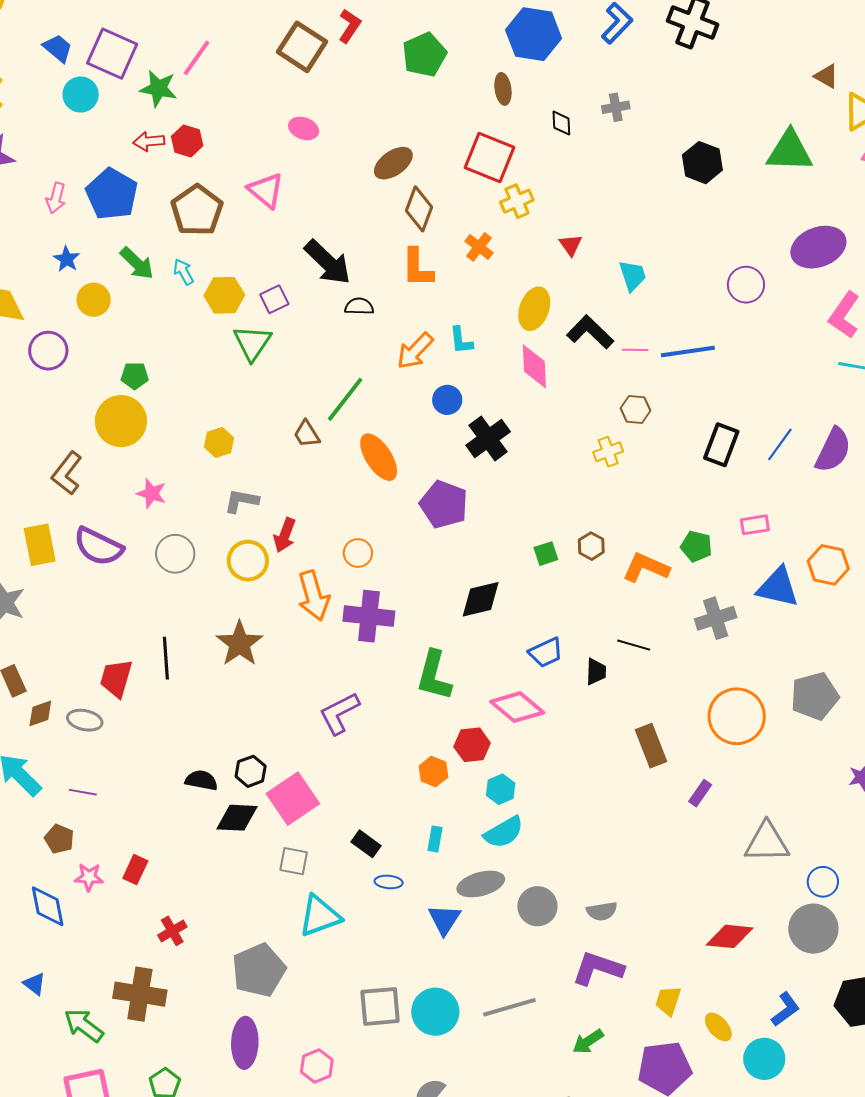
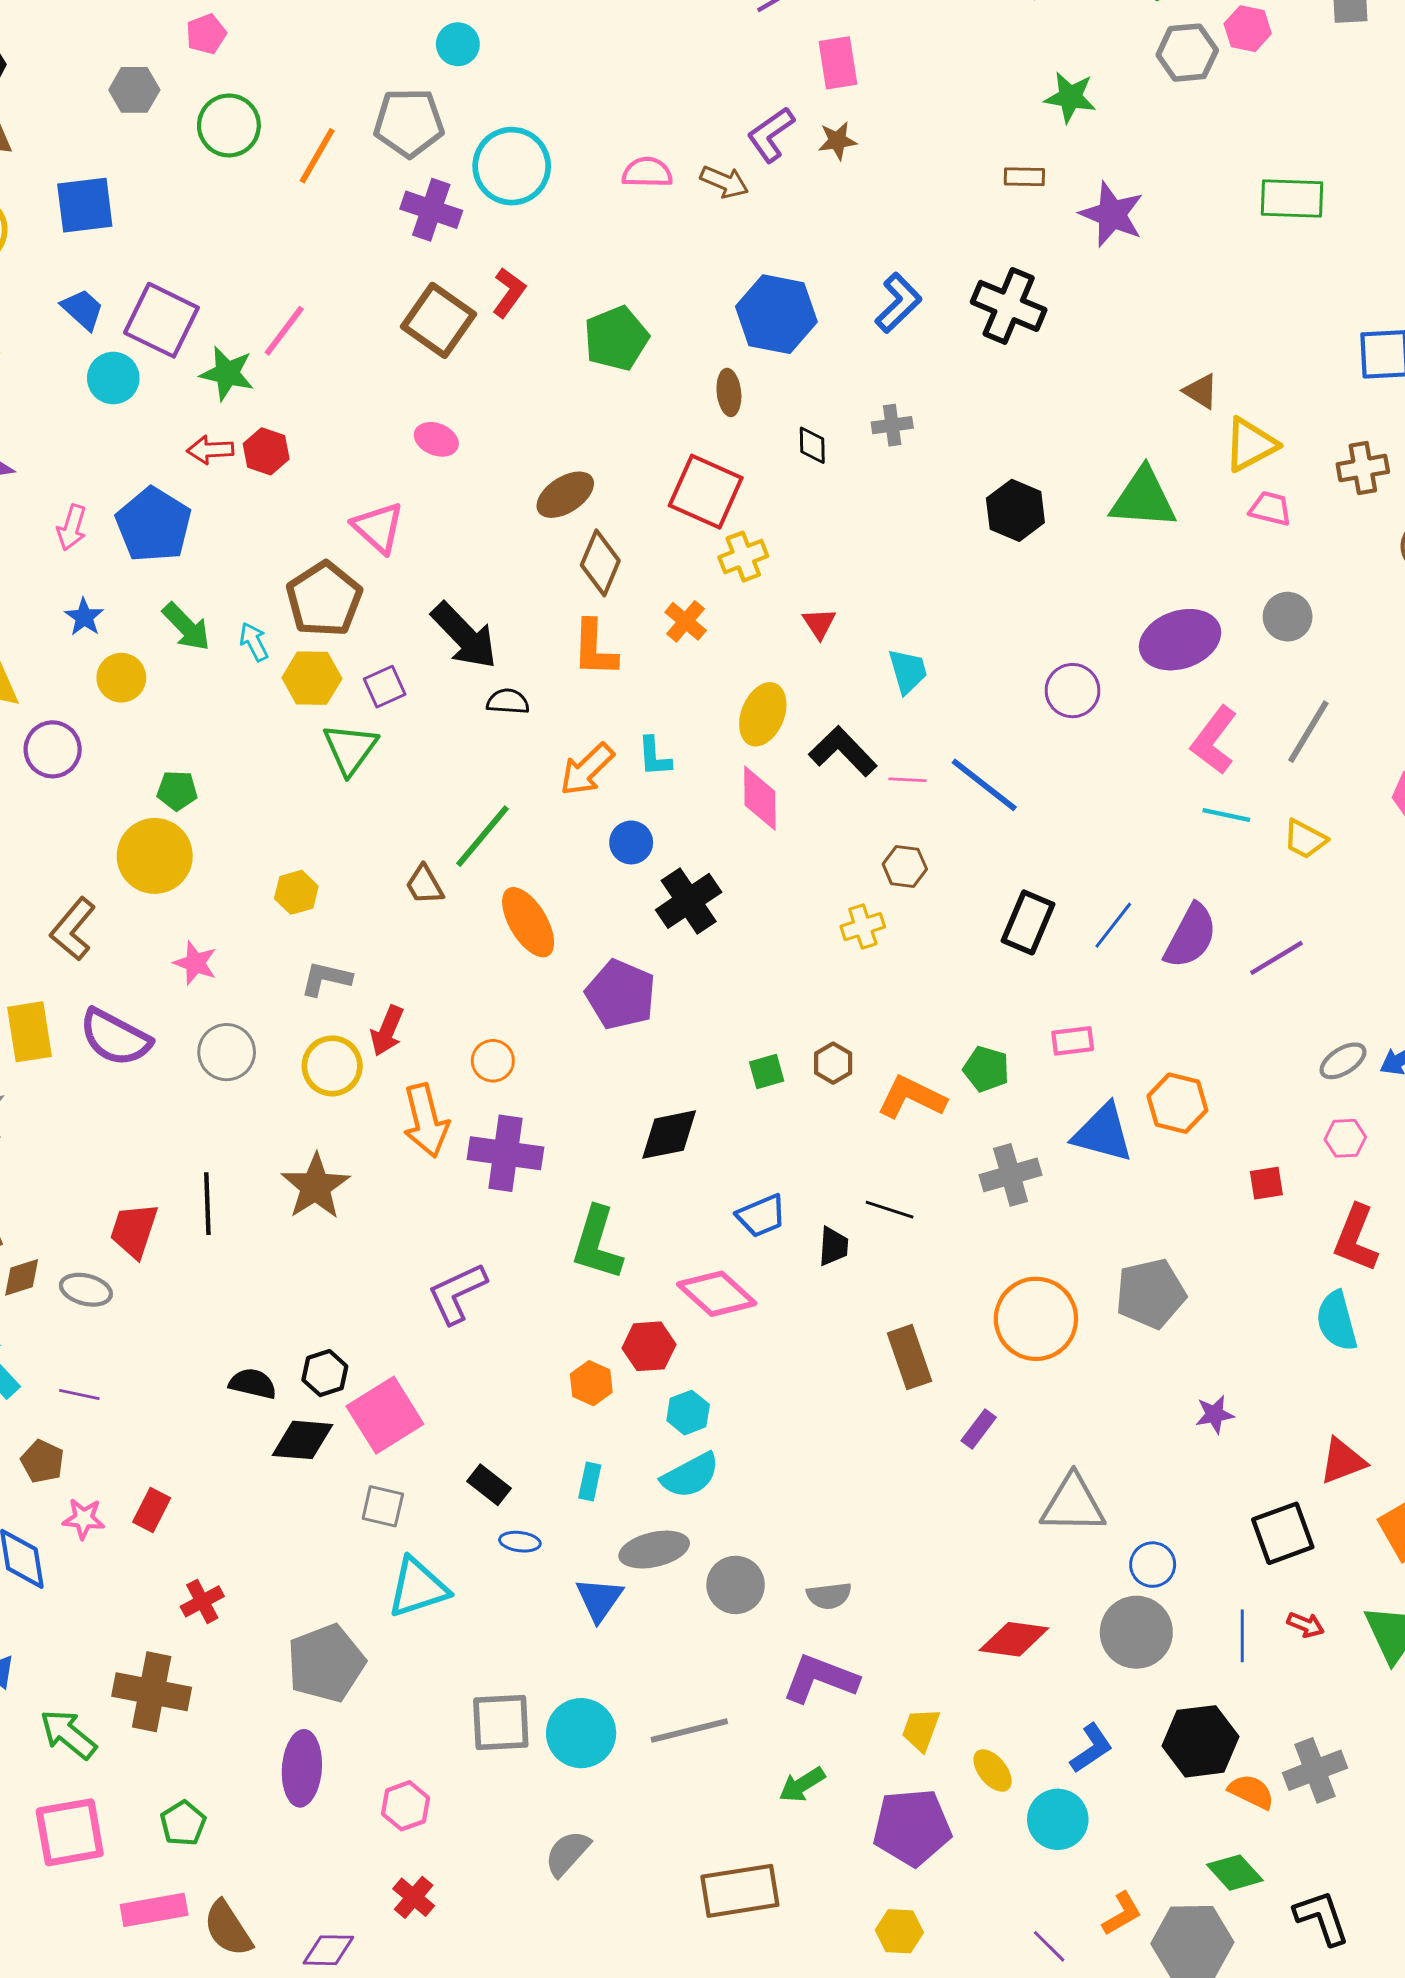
brown pentagon: (197, 210) -> (324, 599), moved
blue line: (688, 352) -> (984, 785), turned 44

